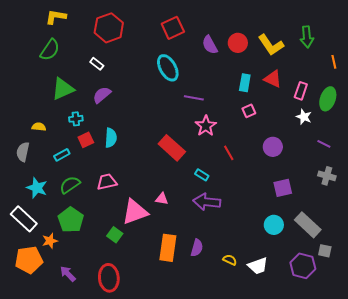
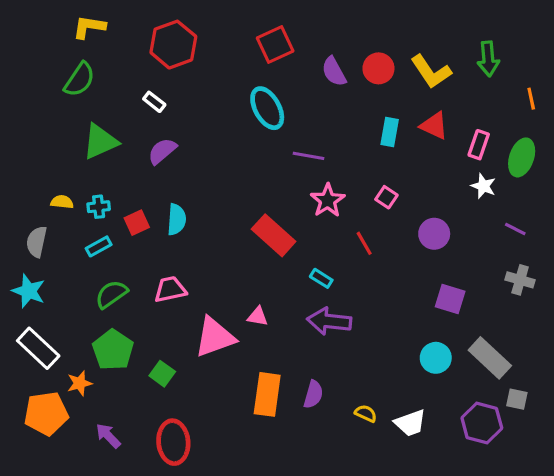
pink square: (249, 111) -> (386, 197), moved, turned -32
cyan cross: (76, 119) -> (99, 207), moved
cyan star: (37, 188) -> (29, 291), moved
purple square: (283, 188) -> (450, 299), turned 30
green square: (115, 235) -> (162, 374), moved

